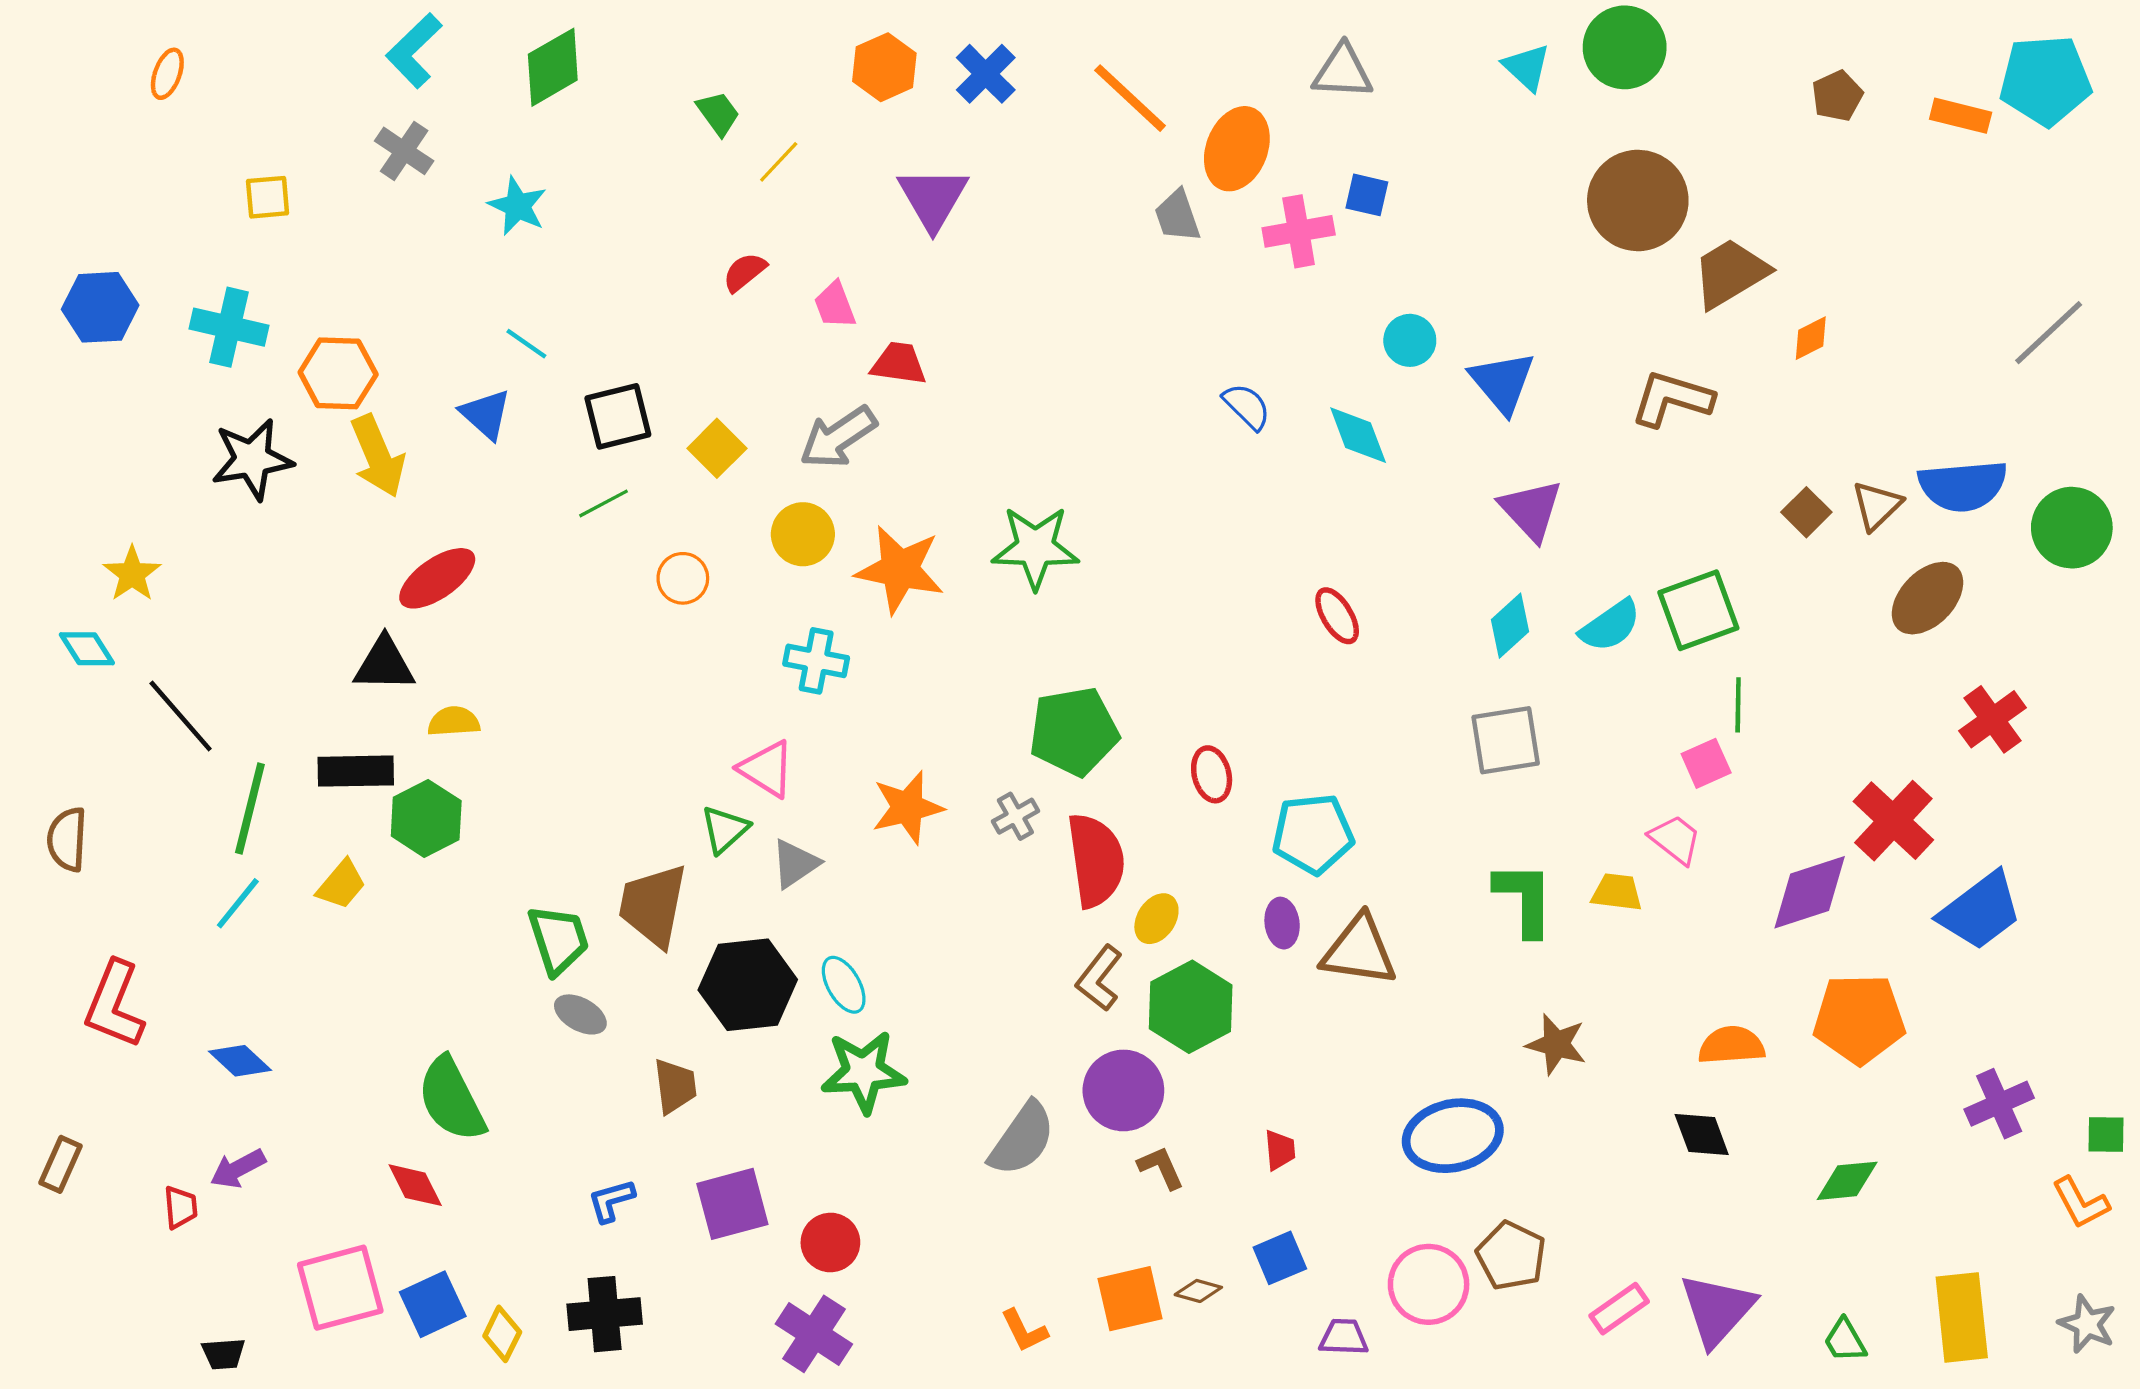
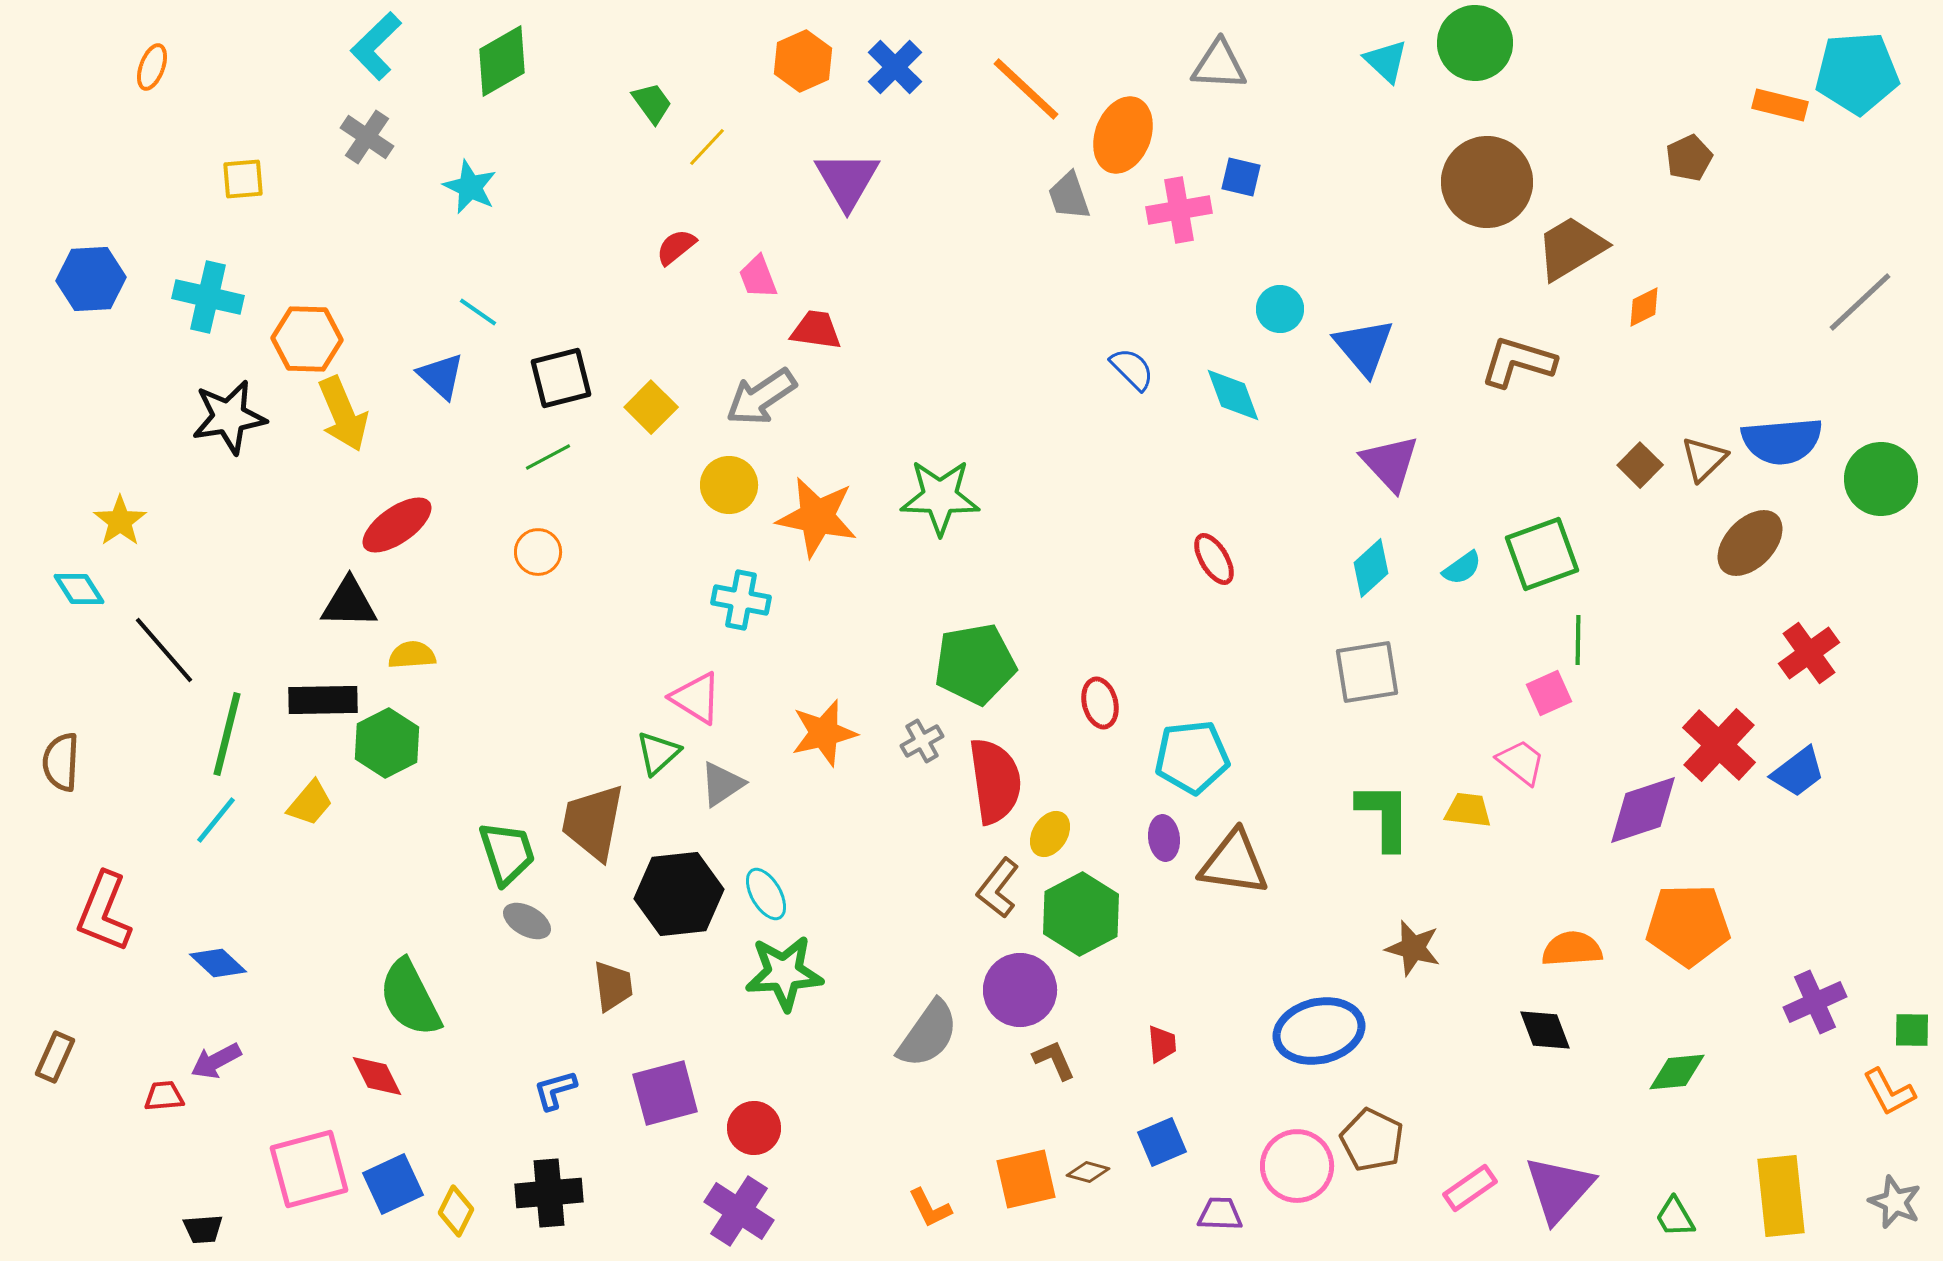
brown pentagon: (1837, 96) -> (1689, 158), moved
orange circle: (683, 578) -> (538, 552), moved
cyan semicircle: (1610, 626) -> (1462, 568), size x0.7
blue trapezoid: (1980, 911) -> (1798, 772), moved, size x0.7
red trapezoid: (181, 1207) -> (164, 1096), turned -90

